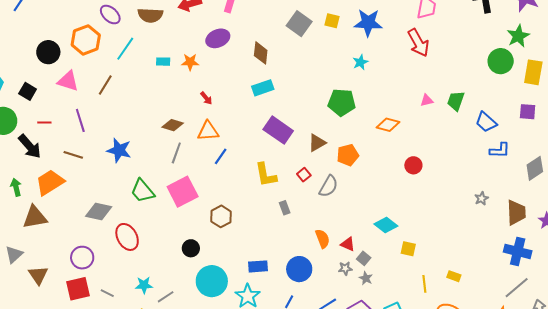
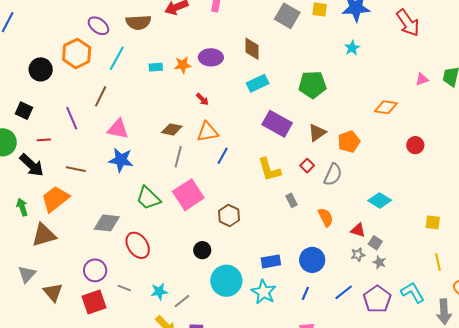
purple ellipse: (218, 38) -> (211, 57), moved, turned 30
pink triangle: (68, 81) -> (118, 129), moved
green pentagon: (342, 102) -> (312, 85), moved
purple line: (80, 120) -> (72, 118), moved
cyan diamond: (386, 225) -> (380, 200), moved
orange semicircle: (323, 239) -> (326, 217), moved
yellow square: (408, 249) -> (433, 222), moved
gray line: (107, 293) -> (124, 288), moved

